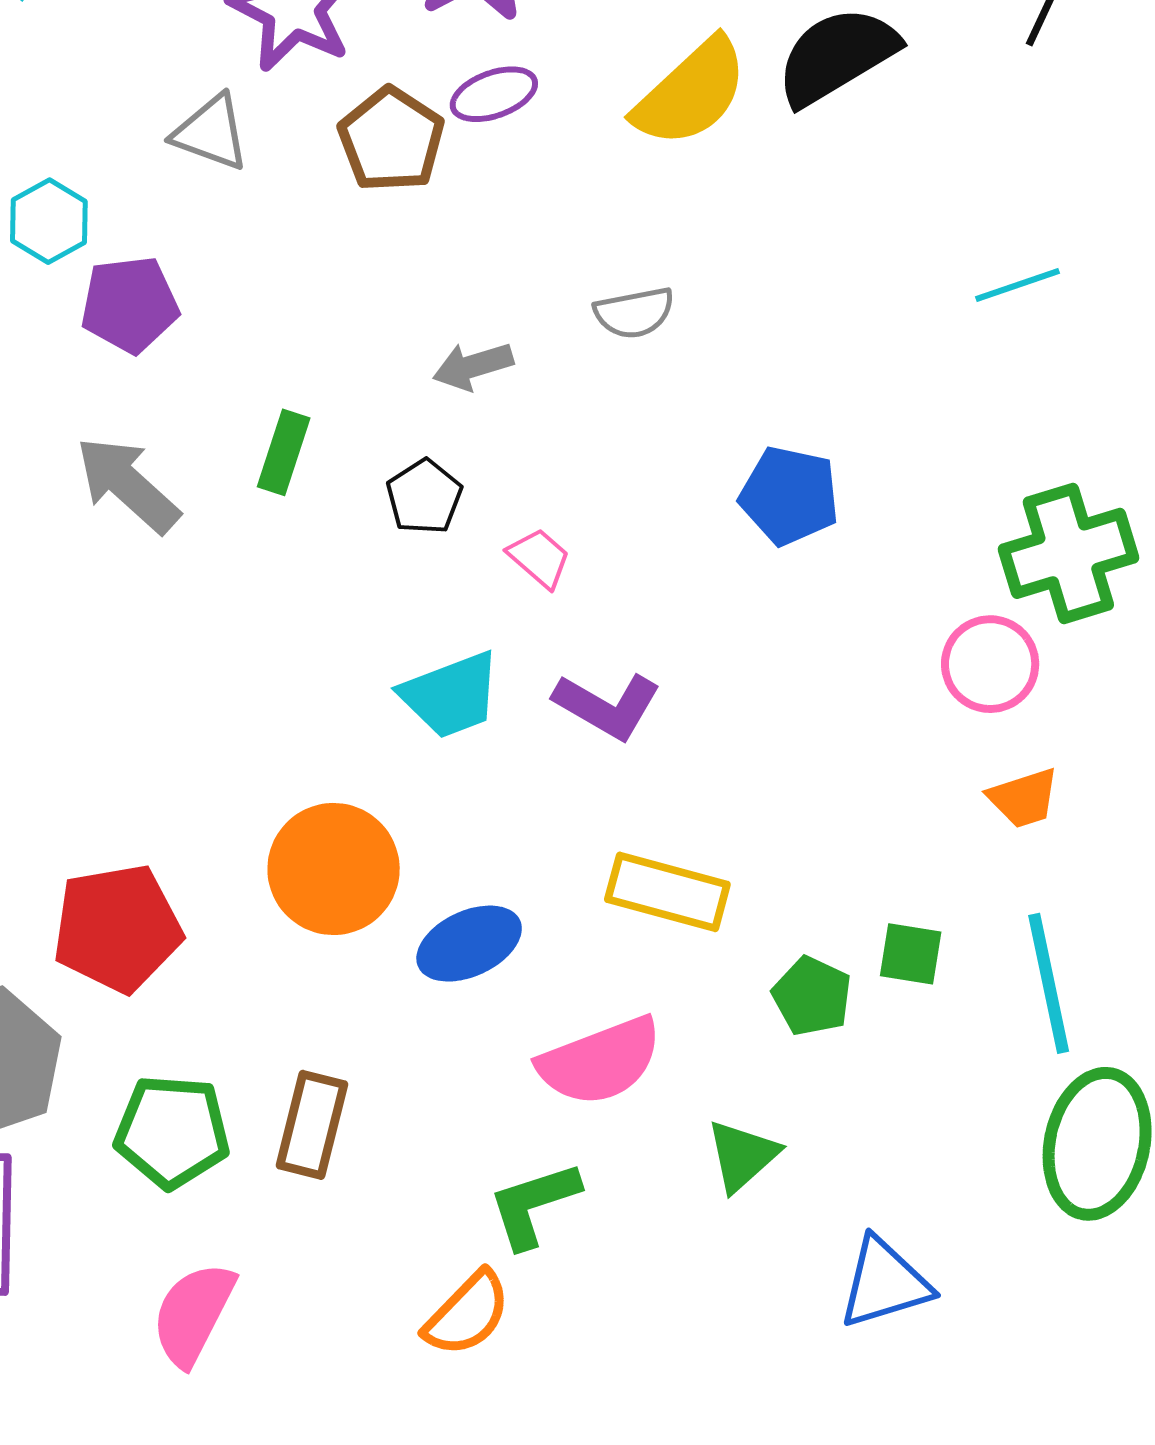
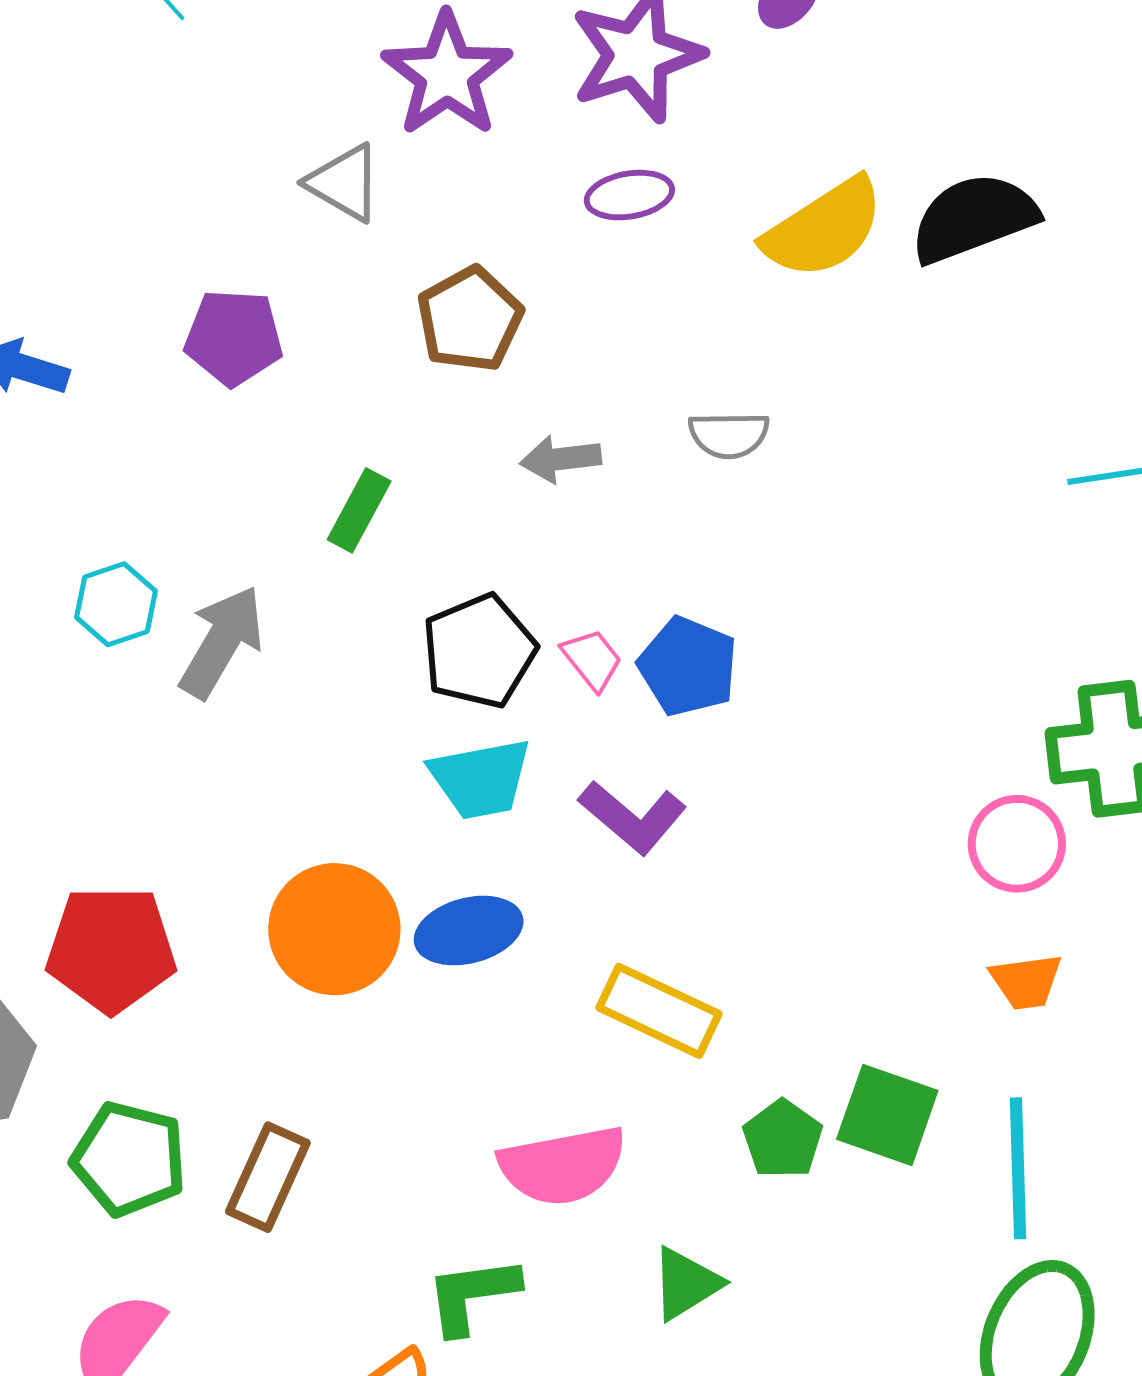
brown pentagon: (391, 140) -> (470, 319), moved
cyan hexagon: (49, 221) -> (116, 604), moved
gray arrow: (128, 485) -> (222, 642), moved, turned 68
blue pentagon: (789, 496) -> (688, 666), moved
black pentagon: (424, 497) -> (479, 651), moved, size x1.5
blue ellipse: (469, 944) -> (469, 931), moved
green square: (911, 954) -> (887, 1115), size x1.5

